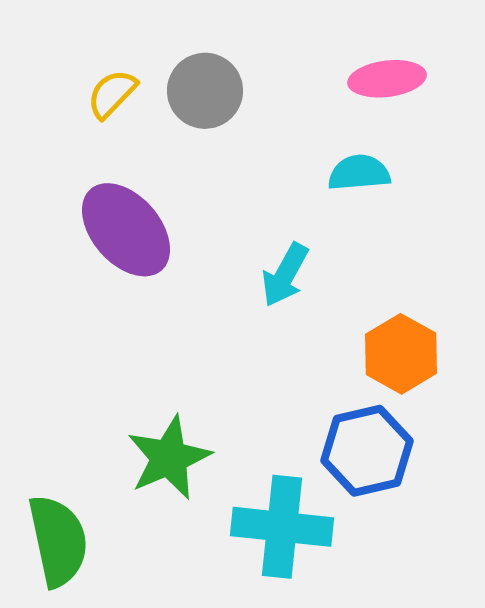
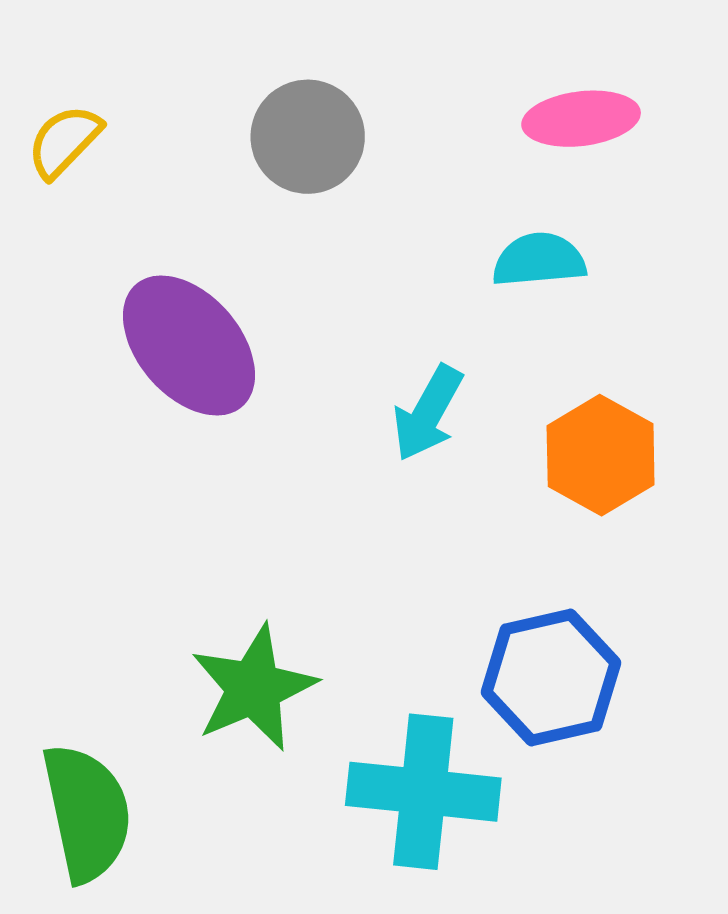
yellow semicircle: (112, 94) -> (64, 141), moved
orange hexagon: (401, 354) -> (601, 455), moved

